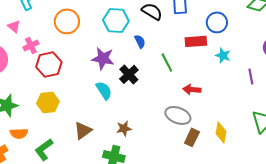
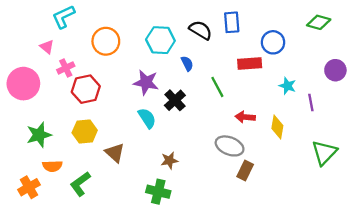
cyan star: (223, 55) -> (287, 86), moved
brown triangle: (83, 130) -> (115, 153), moved, turned -42
yellow diamond: (221, 132) -> (277, 127), moved

